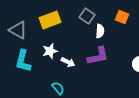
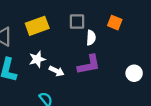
gray square: (87, 16) -> (77, 22), turned -35

